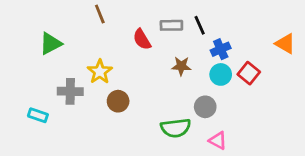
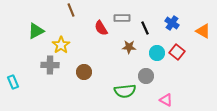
black line: (200, 25) -> (145, 28), moved
blue cross: (221, 49) -> (172, 23), moved, turned -32
yellow star: (100, 72) -> (61, 45), moved
cyan rectangle: (38, 115) -> (13, 82), moved, turned 48
pink triangle: (218, 141) -> (166, 100), moved

